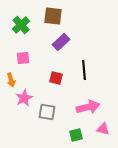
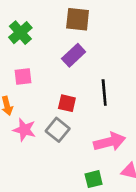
brown square: (53, 16) -> (78, 19), moved
pink star: (24, 98) -> (24, 130), turned -30
gray square: (47, 112) -> (58, 130), moved, turned 30

